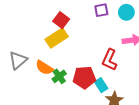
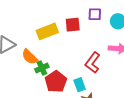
red square: (61, 20) -> (73, 25), moved, turned 35
red pentagon: (84, 77) -> (56, 82), moved, turned 30

